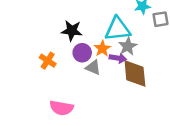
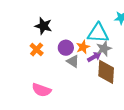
black star: (72, 31) -> (43, 26), moved
purple arrow: (118, 58) -> (94, 57), turned -48

